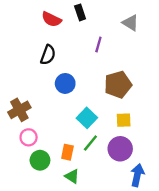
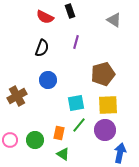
purple line: (98, 45) -> (76, 42), moved
blue circle: (65, 83) -> (48, 80), moved
cyan square: (87, 118) -> (76, 103), turned 36
yellow square: (124, 120) -> (108, 105), size x1.5
pink circle: (29, 137) -> (10, 140), moved

